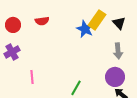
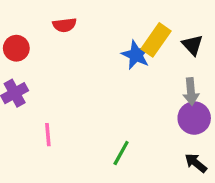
red semicircle: (42, 21) -> (64, 25), moved
purple circle: (115, 77) -> (194, 118), moved

